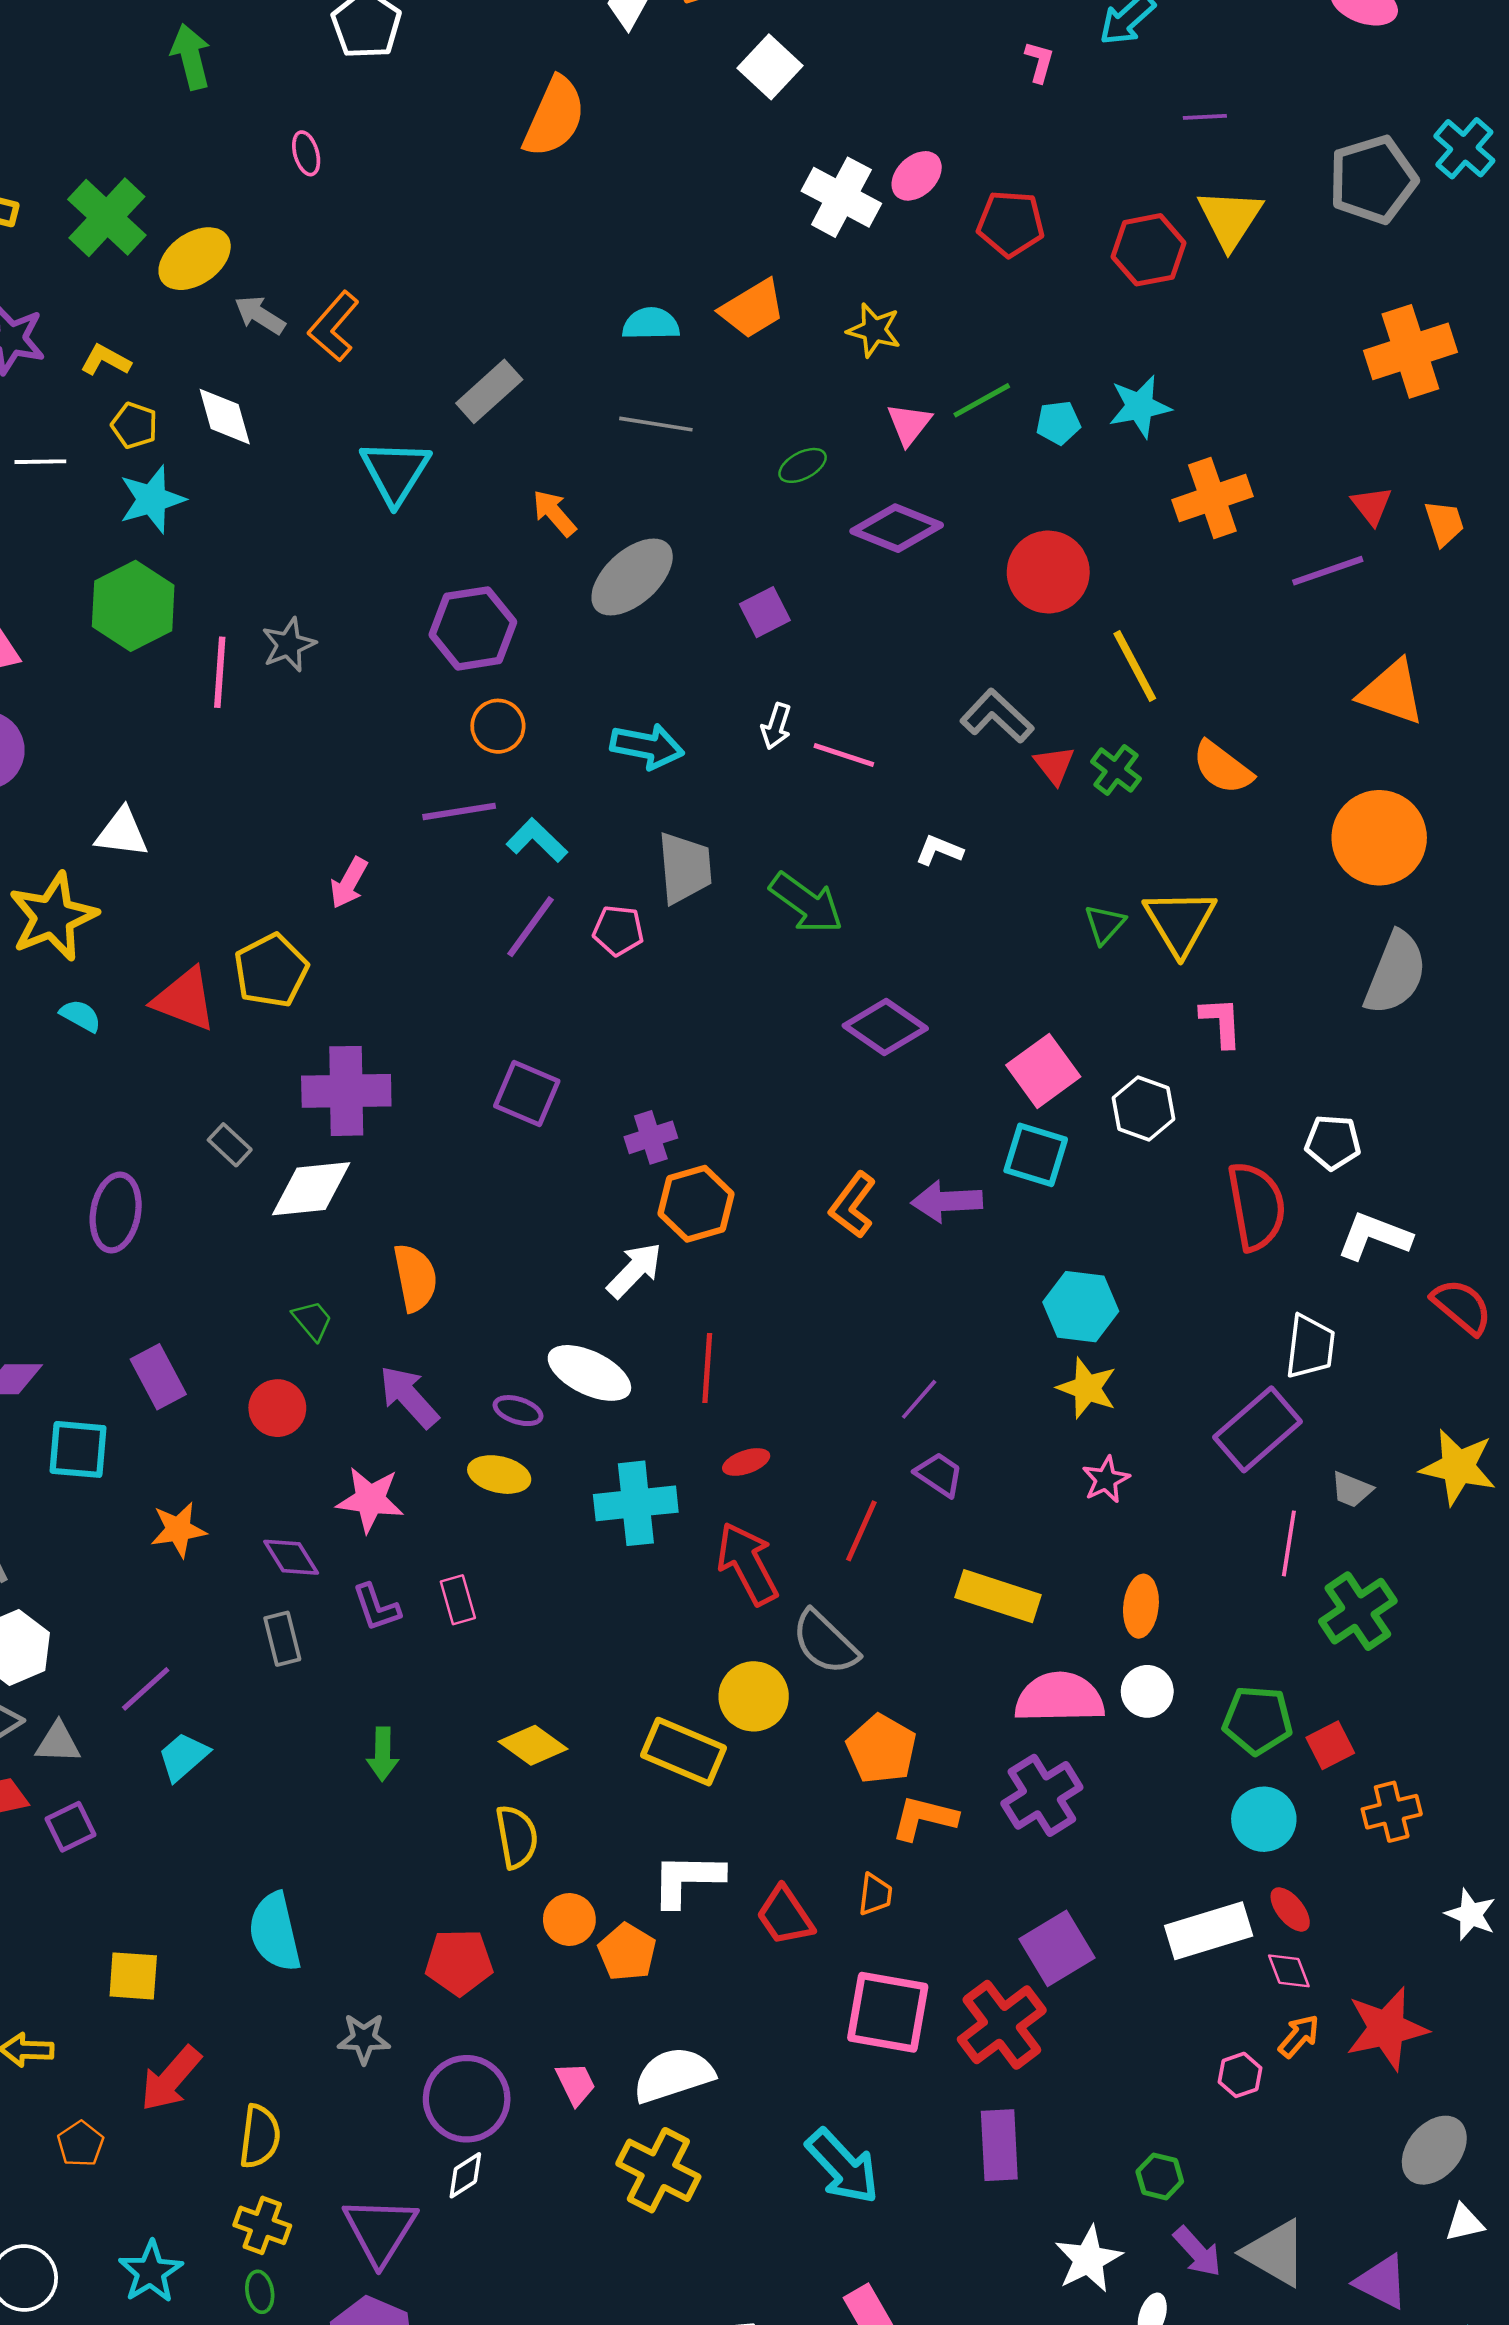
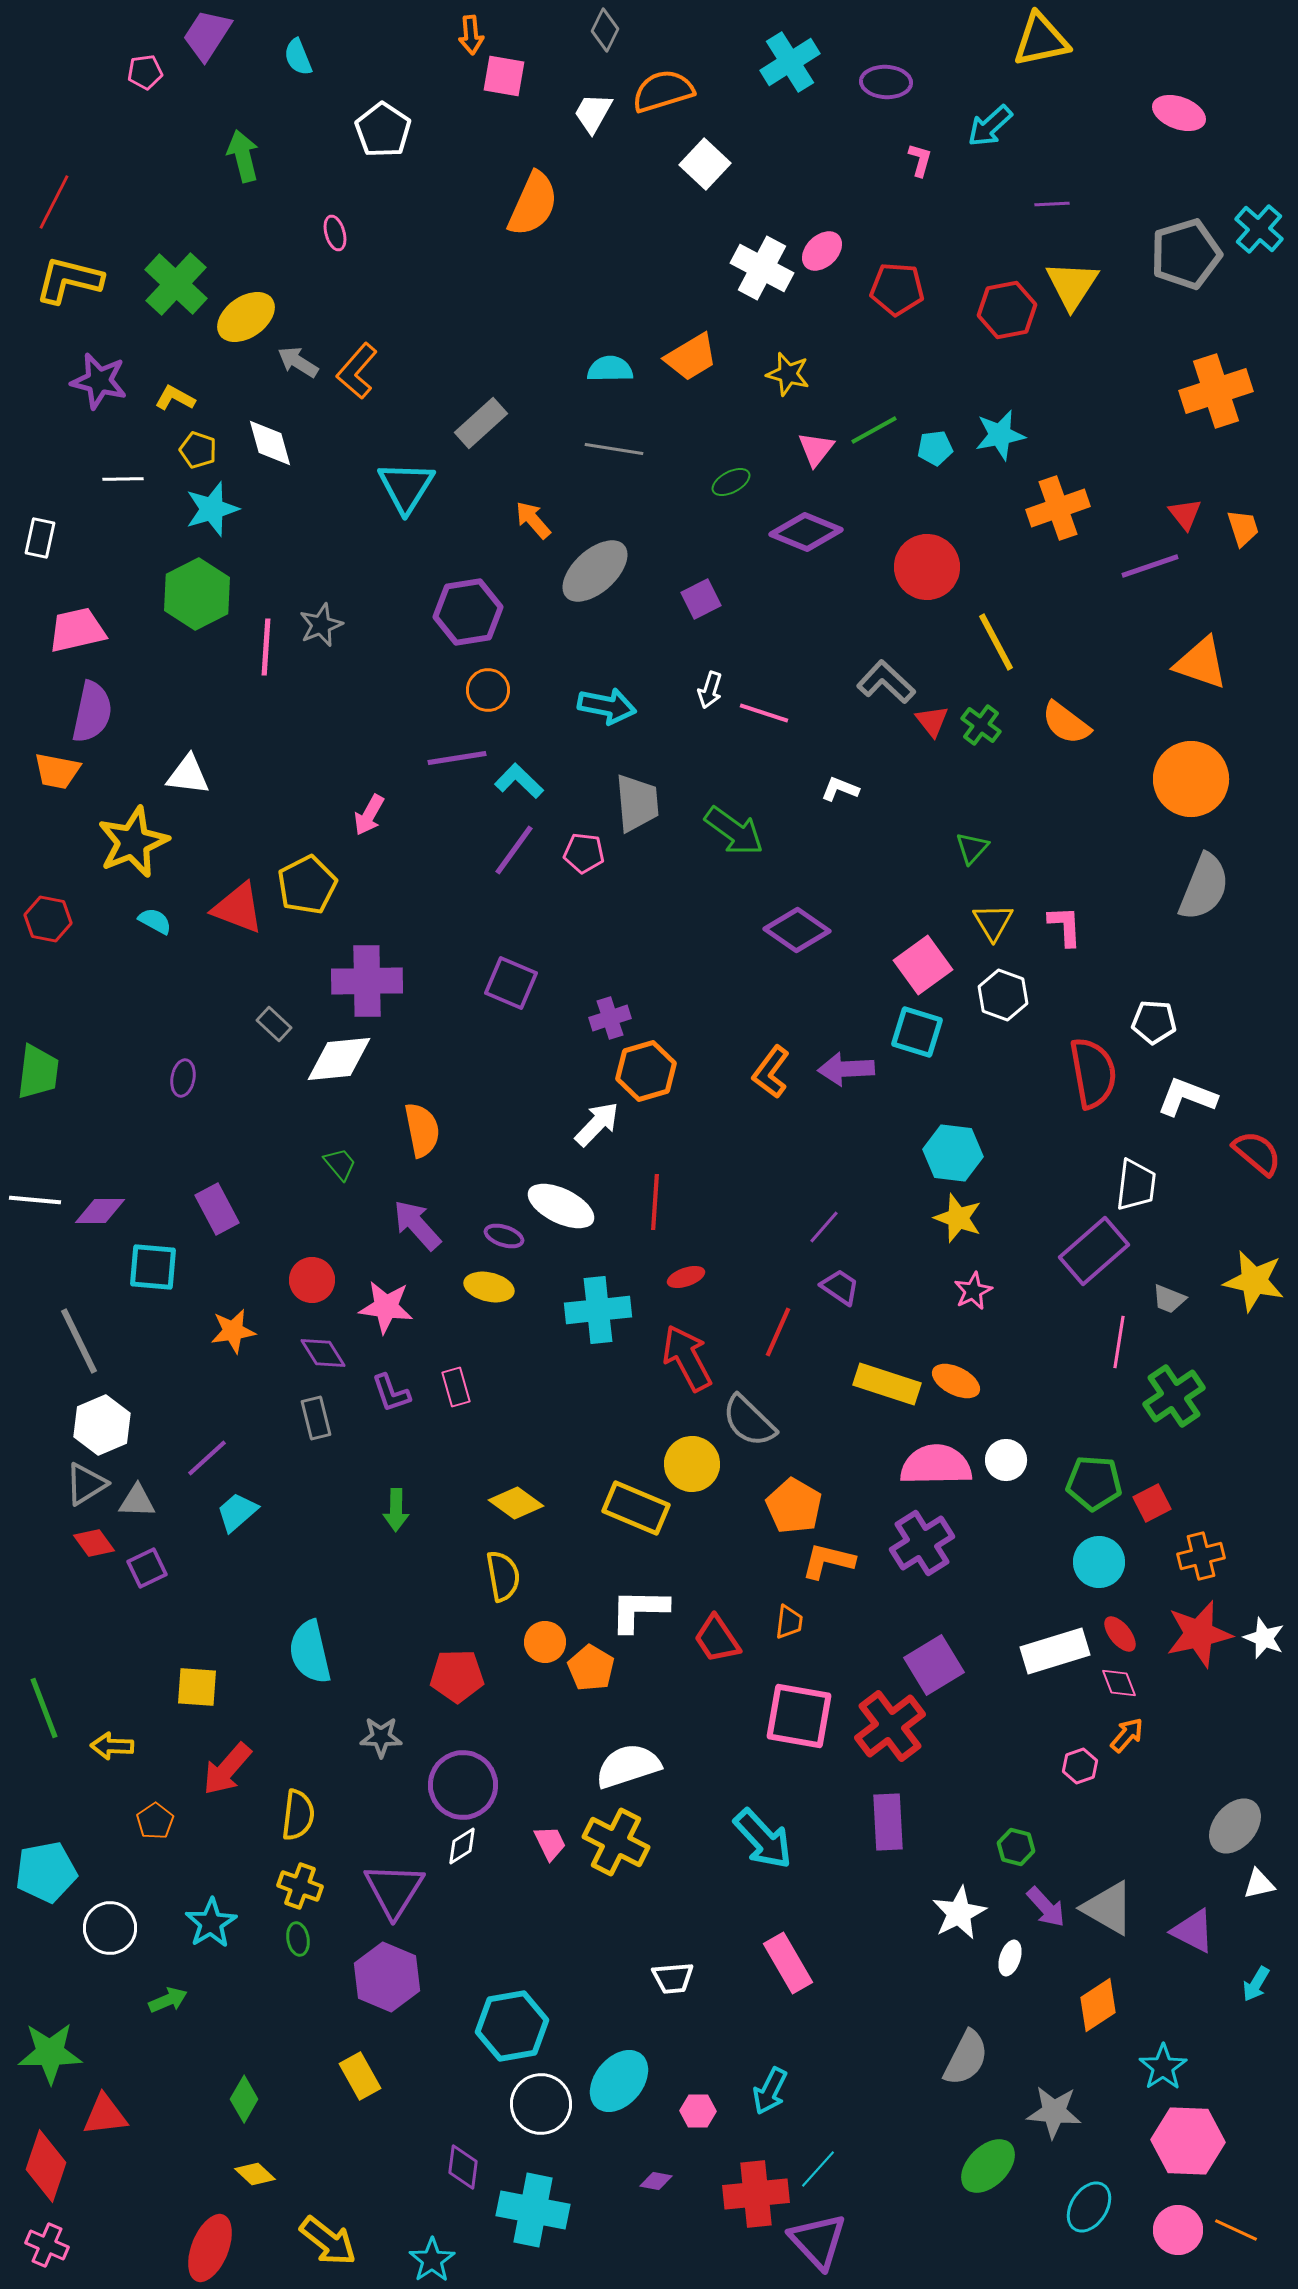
yellow triangle: (1180, 922) -> (993, 922), moved, size x0.7
purple ellipse: (116, 1213) -> (183, 1078), size x0.6
red circle: (277, 1408) -> (312, 1280), moved
orange ellipse: (1141, 1606) -> (956, 1381), moved, turned -69
red star: (1387, 2029) -> (1199, 1634), moved
pink trapezoid: (576, 2084) -> (550, 1843), moved

